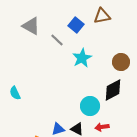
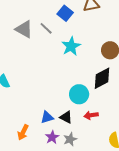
gray triangle: (31, 26) -> (24, 29), moved

